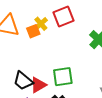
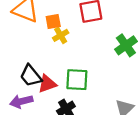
yellow cross: (41, 24) -> (61, 35), moved

